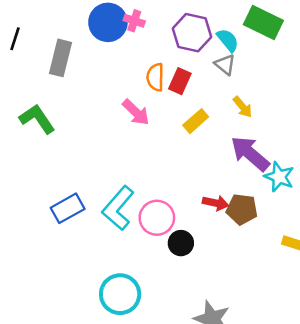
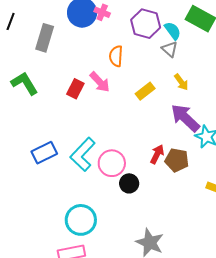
red rectangle: (180, 81) -> (75, 89), moved
red arrow: (216, 203) -> (157, 154), turned -78

